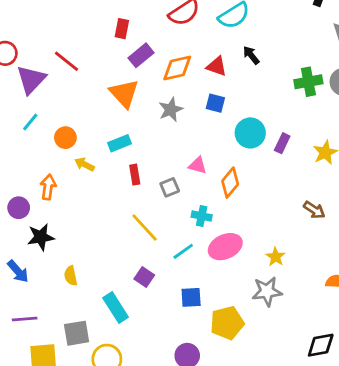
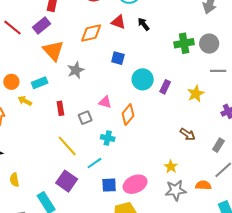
purple rectangle: (141, 55) -> (41, 25), moved
red triangle: (217, 66) -> (118, 22), moved
gray star: (171, 110) -> (76, 70), moved
cyan rectangle: (120, 143) -> (40, 83), moved
pink ellipse: (225, 247) -> (135, 184), moved
yellow star: (276, 257) -> (171, 167), moved
purple square: (144, 277) -> (67, 181), size x1.5
gray star: (267, 291) -> (176, 190), moved
blue square: (191, 297) -> (109, 185), moved

